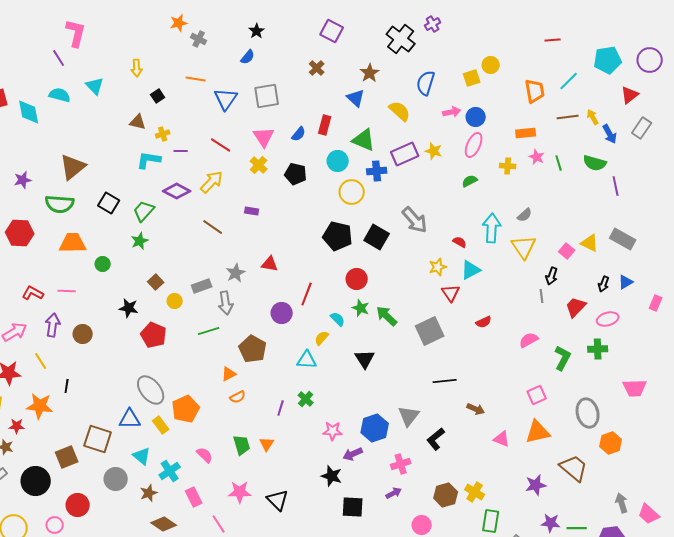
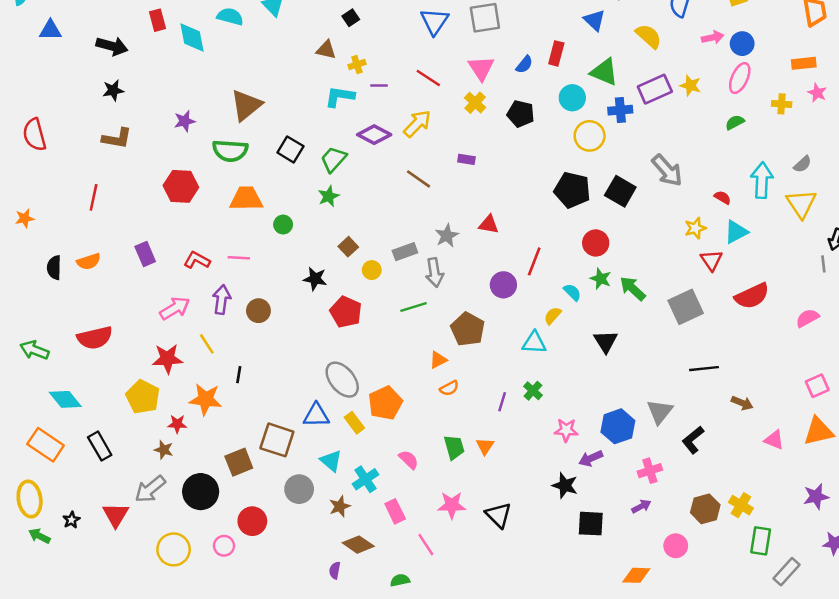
red semicircle: (484, 322) -> (752, 296), size x1.8

